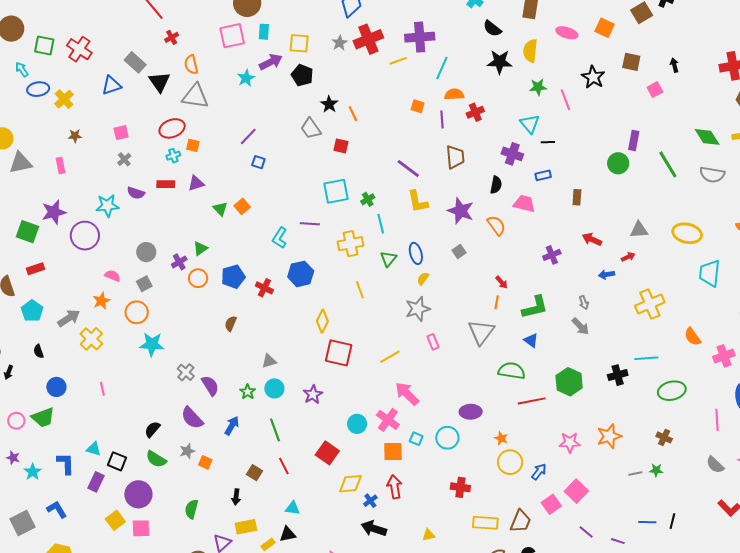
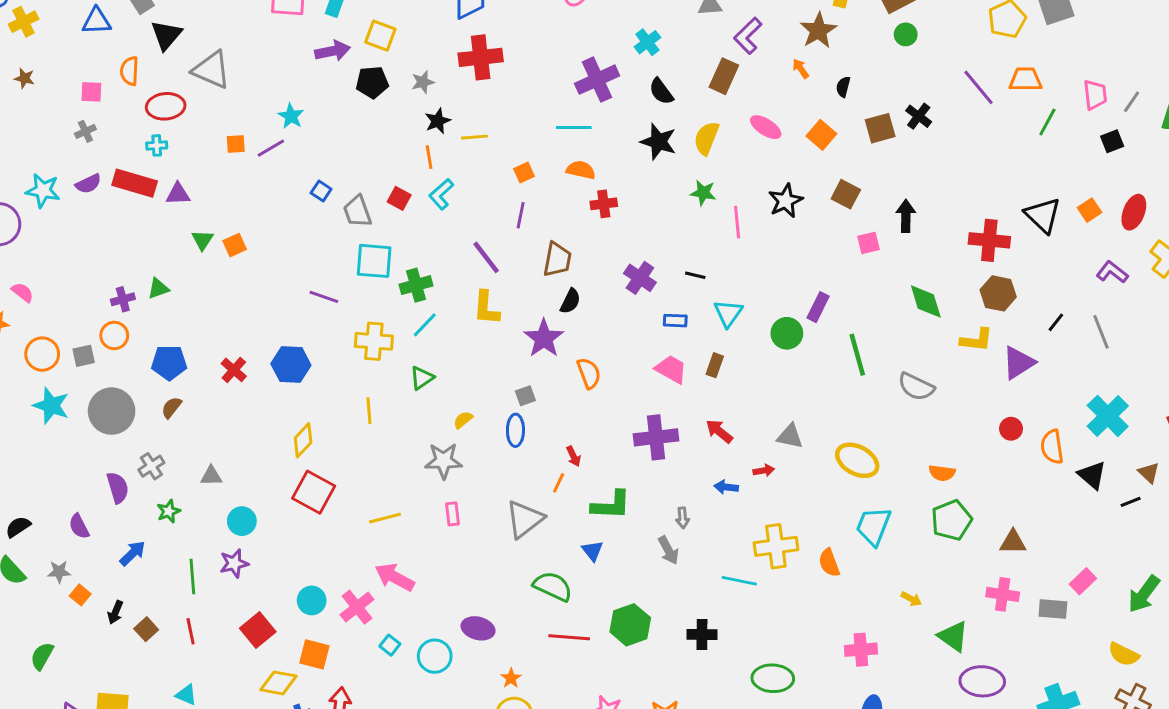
purple cross: (420, 37) -> (597, 80), moved, turned -36
gray star: (340, 43) -> (423, 82), moved
yellow line: (398, 61) -> (475, 137), moved
orange semicircle: (191, 65) -> (129, 71), moved
black arrow: (674, 65) -> (906, 216), size x1.5
cyan line: (442, 68) -> (574, 128), turned 50
black pentagon: (302, 75) -> (372, 82), turned 30
cyan star: (246, 78) -> (291, 116), moved, turned -30
black star: (329, 104) -> (438, 121), moved
orange square: (418, 106) -> (524, 172), turned 32
purple line: (442, 120) -> (521, 215), moved
cyan triangle: (530, 124) -> (728, 313), moved
gray trapezoid: (311, 128) -> (357, 211), moved
green diamond: (707, 137) -> (926, 302), moved
orange square: (193, 145) -> (236, 144), moved, turned -32
blue square: (258, 162) -> (321, 191), moved
red rectangle: (166, 184) -> (135, 183), size x1.6
black semicircle: (496, 185) -> (570, 301), moved
purple semicircle: (136, 193) -> (88, 184), turned -60
green cross: (368, 199) -> (416, 285), size x1.5
pink trapezoid: (524, 204) -> (671, 369), moved
cyan line: (381, 224) -> (425, 325), turned 42
cyan L-shape: (280, 238) -> (441, 194), moved
gray circle: (146, 252) -> (112, 411), moved, size x1.6
blue ellipse: (416, 253) -> (515, 430), moved
purple cross: (552, 255) -> (656, 437), size x1.6
blue pentagon: (233, 277) -> (169, 363), moved
orange circle: (198, 278) -> (114, 335), moved
gray square: (144, 284) -> (84, 356), moved
orange semicircle: (693, 337) -> (829, 563), moved
cyan line: (646, 358) -> (739, 581), moved
gray cross: (186, 372) -> (151, 466), moved
cyan circle: (274, 388) -> (242, 521), moved
purple star: (313, 394) -> (234, 563), moved
pink arrow: (407, 394) -> (395, 577), turned -32
purple semicircle: (192, 418) -> (79, 526), size x0.7
orange square: (393, 452) -> (314, 654), moved
black arrow: (236, 497) -> (115, 612), moved

